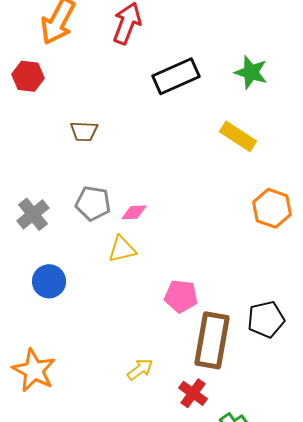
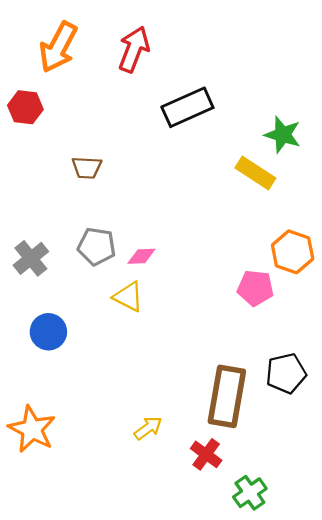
green star: (251, 72) -> (283, 135), moved
yellow triangle: (122, 249) -> (128, 297), turned 40
pink pentagon: (181, 296) -> (255, 288), moved

